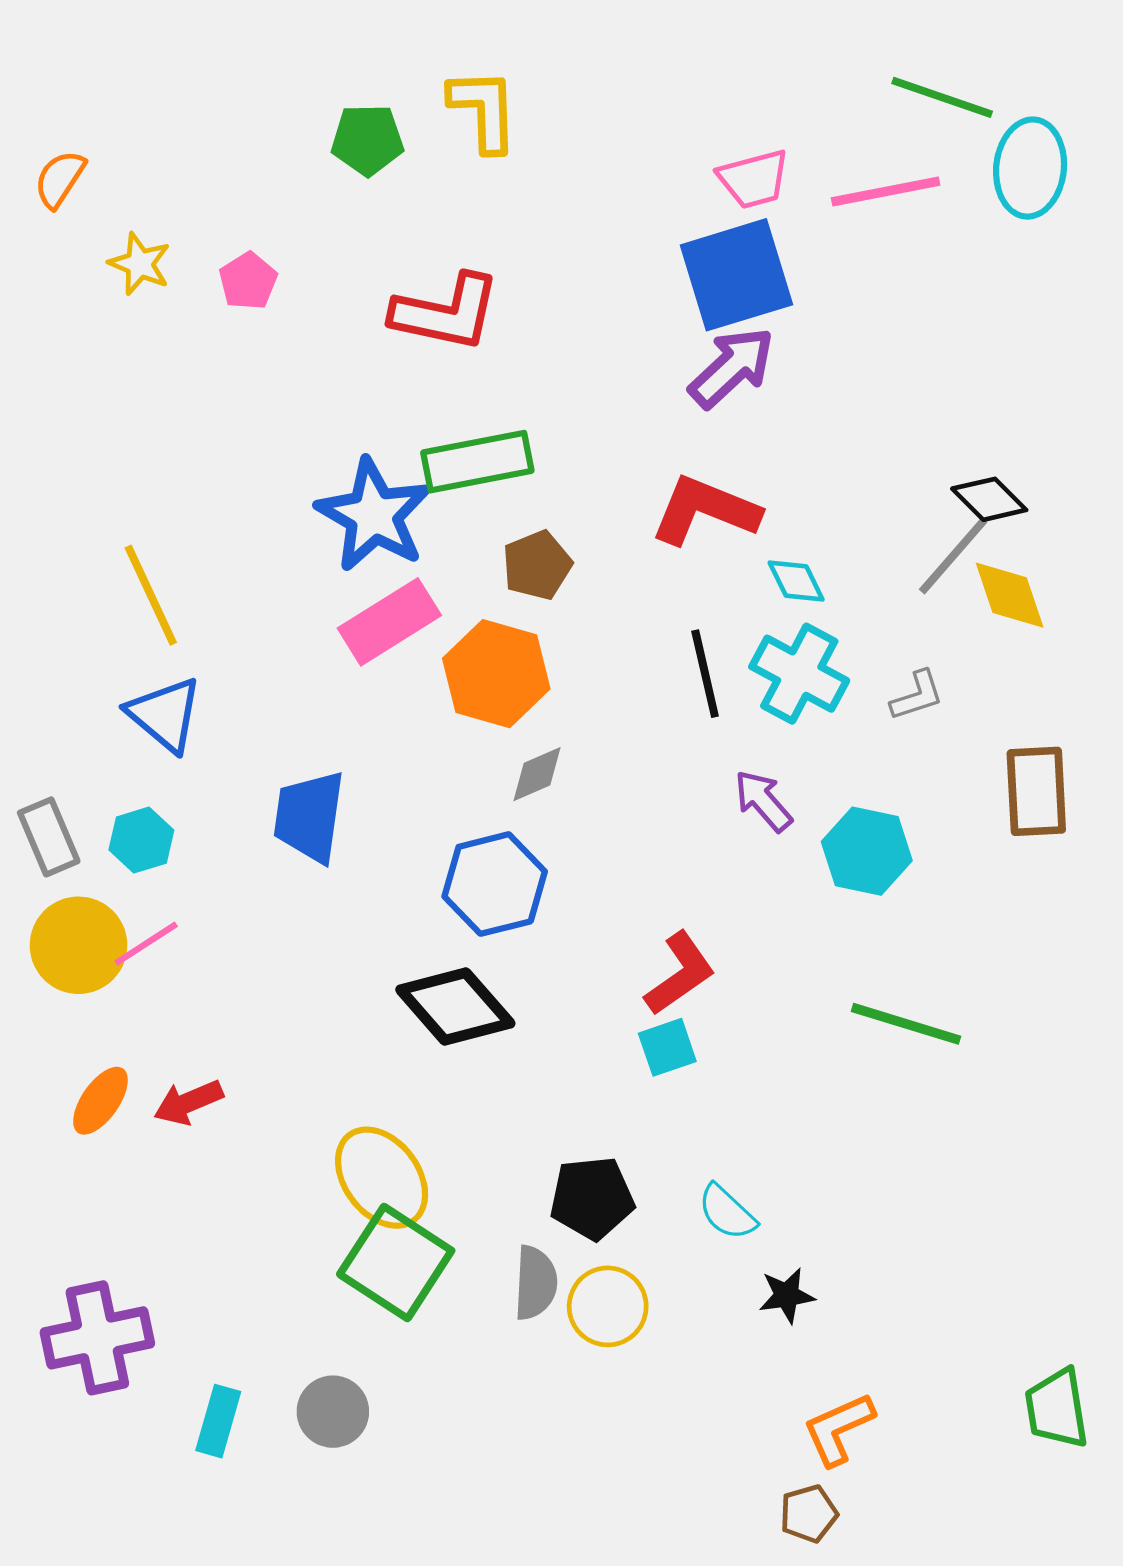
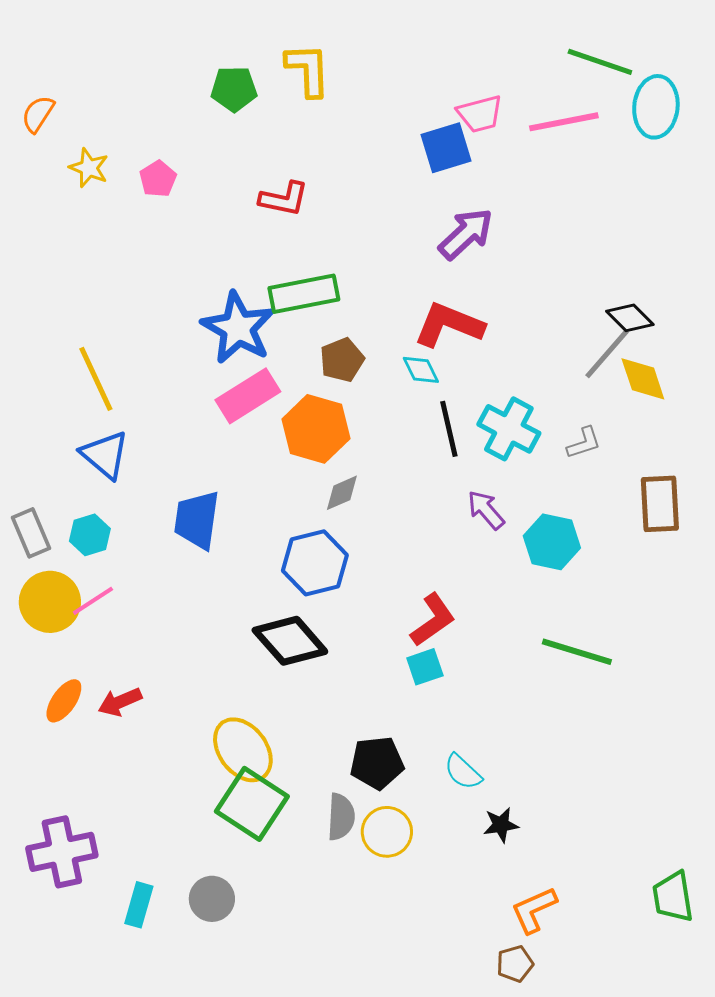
blue square: (736, 275) -> (446, 148), moved, size x0.7
red L-shape: (446, 312) -> (284, 199), size x0.7
cyan diamond: (796, 581) -> (421, 370), moved

